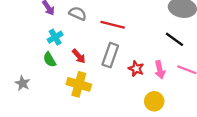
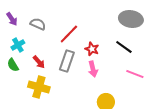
red line: (113, 25) -> (69, 34), turned -60
red star: (136, 69) -> (92, 49), moved
pink arrow: (160, 70) -> (93, 69), moved

